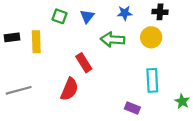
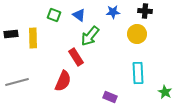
blue triangle: (87, 16) -> (79, 15), turned -32
green arrow: (113, 40) -> (90, 36), moved, turned -55
purple rectangle: (132, 108) -> (110, 97), moved

